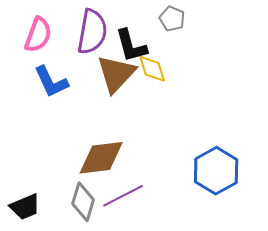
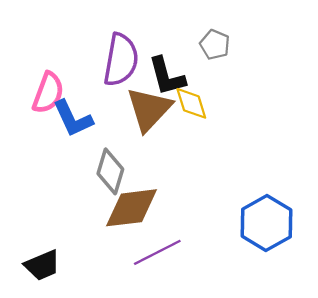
pink semicircle: (38, 35) -> (48, 93), moved
gray diamond: (83, 202) -> (110, 171), moved

